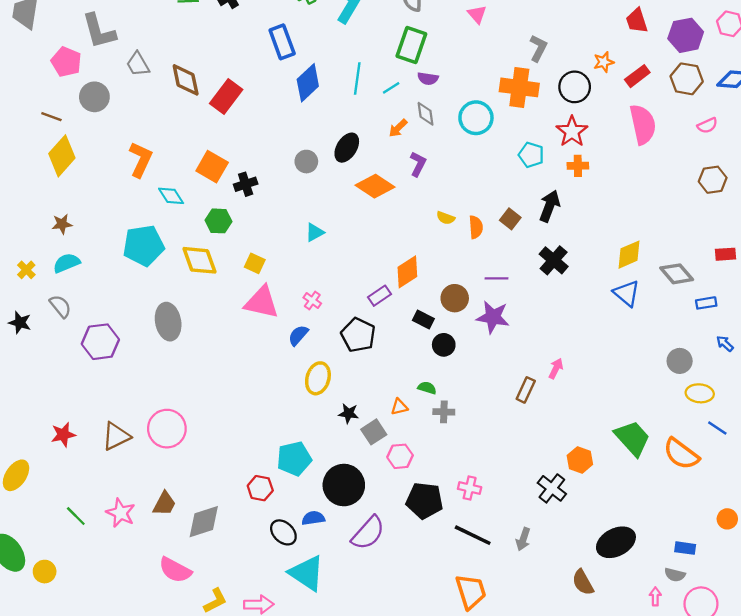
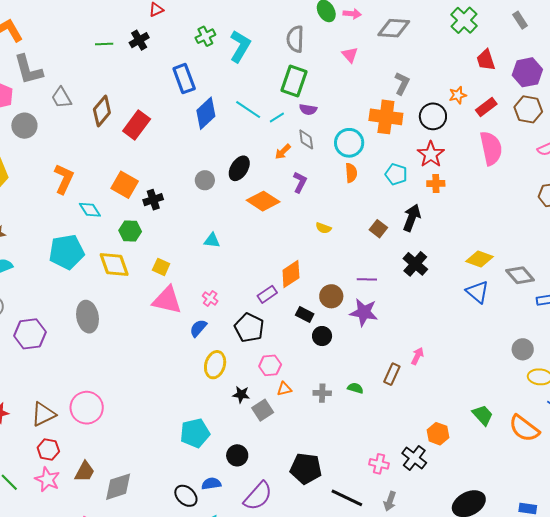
cyan line: (357, 79) -> (248, 110), turned -64
brown diamond: (186, 80) -> (102, 111), turned 52
orange semicircle: (476, 227) -> (351, 173), moved
cyan triangle: (315, 232) -> (212, 241), turned 36
yellow diamond: (629, 255) -> (480, 259), turned 44
green semicircle: (427, 388) -> (355, 388), moved
green trapezoid: (632, 438) -> (483, 415), size x0.7
pink hexagon: (400, 456) -> (270, 365), moved
black circle: (344, 485) -> (237, 455), size x0.6
red hexagon: (260, 488) -> (48, 449), moved
pink cross: (470, 488) -> (379, 464), moved

